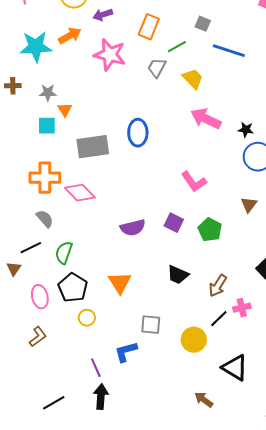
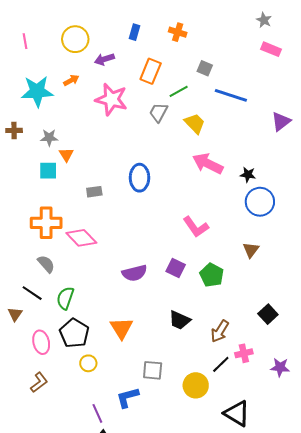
orange arrow: (70, 36) -> (71, 80), size x0.7
gray rectangle: (93, 147) -> (94, 192), size x0.5
black line: (31, 248) -> (32, 293), turned 60

